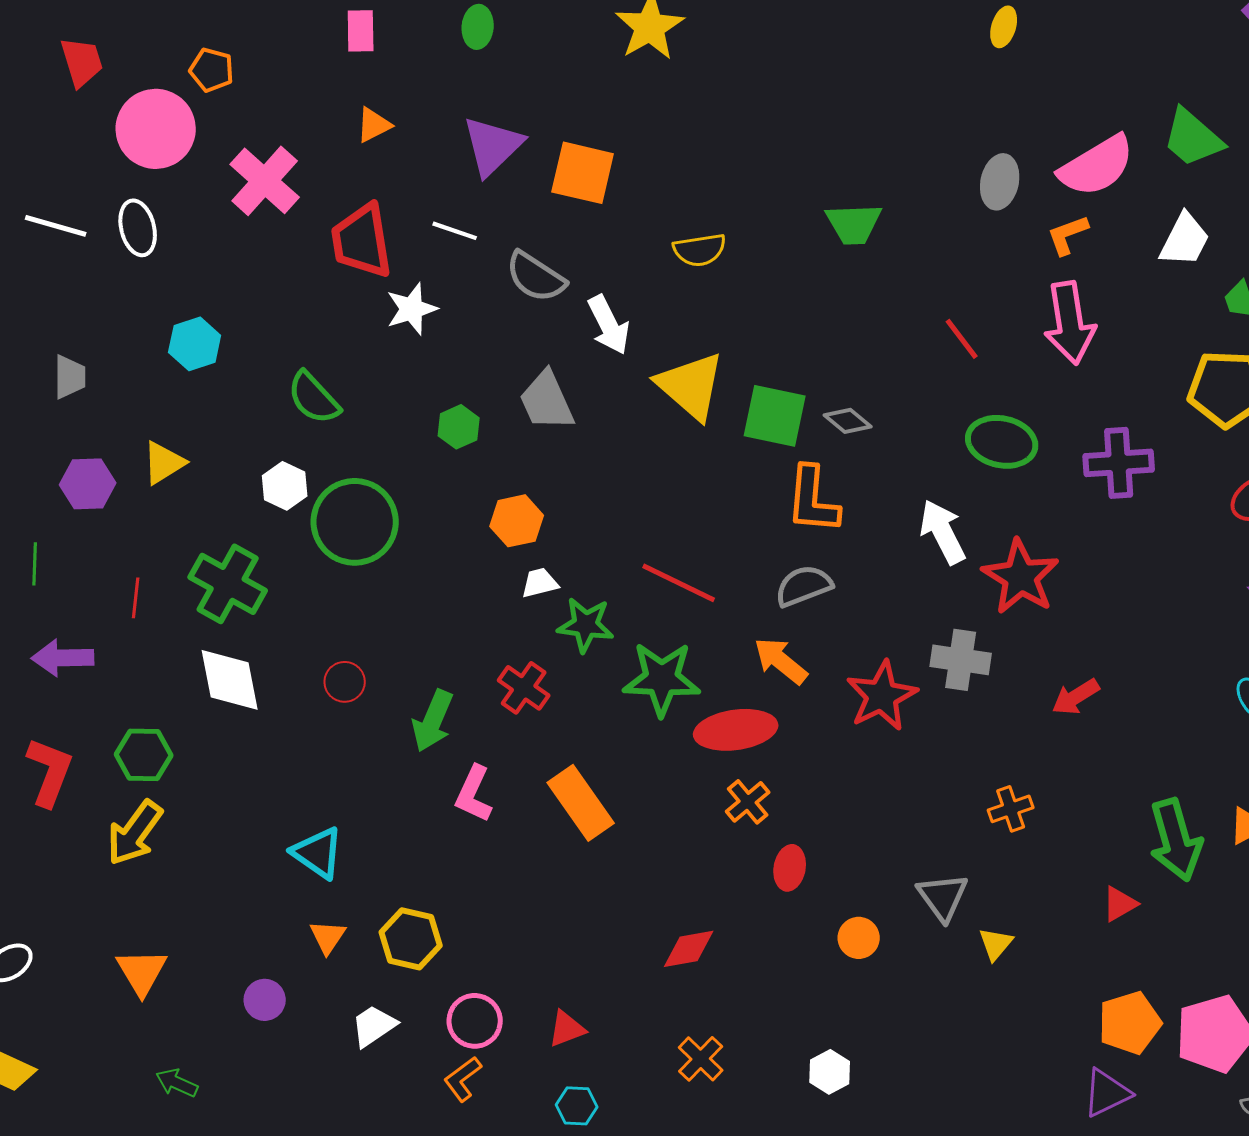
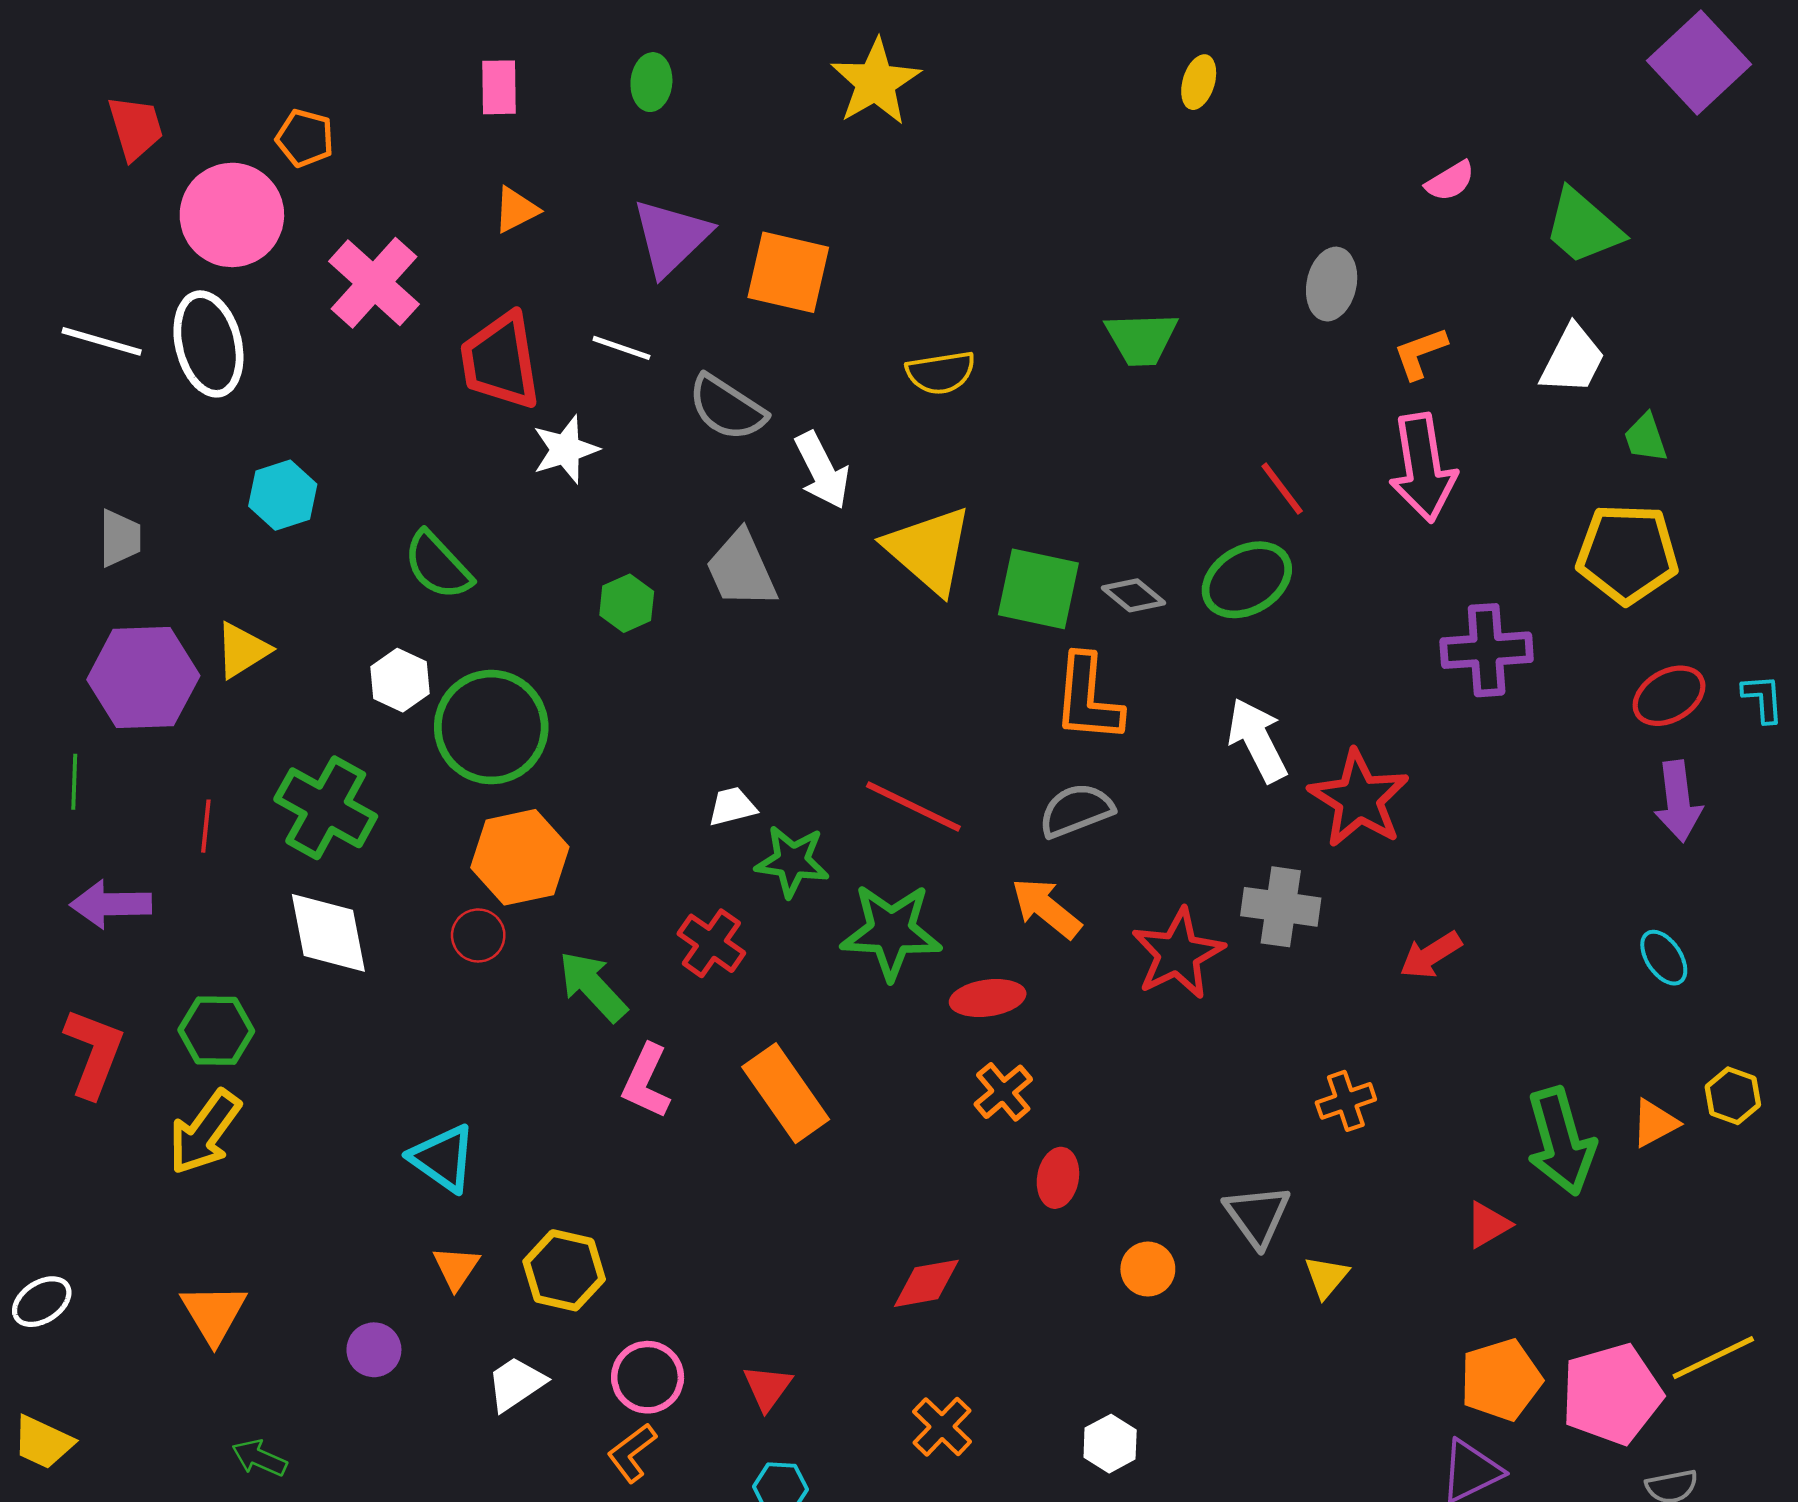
yellow ellipse: (1004, 27) -> (1199, 82), moved
pink semicircle: (1097, 166) -> (1450, 181), moved, size x0.5
white ellipse: (138, 228) -> (208, 344), size x1.4
green ellipse: (1002, 442) -> (1247, 580), moved, turned -42
purple hexagon: (88, 484) -> (143, 678), size x1.5
orange hexagon: (517, 521) -> (520, 857), moved, size x1.4
green arrow: (433, 721) -> (593, 986), turned 114
red ellipse: (736, 730) -> (988, 998), size x0.7
red triangle: (567, 1029) -> (767, 1388), turned -33

